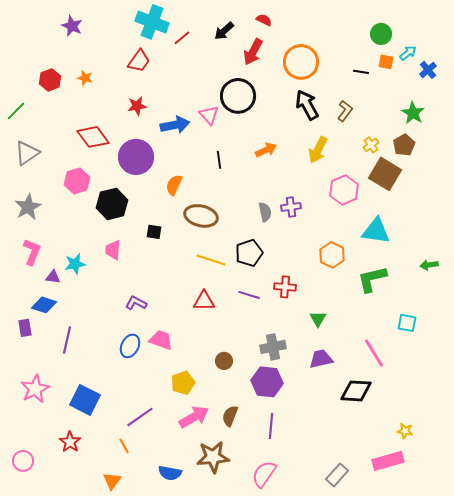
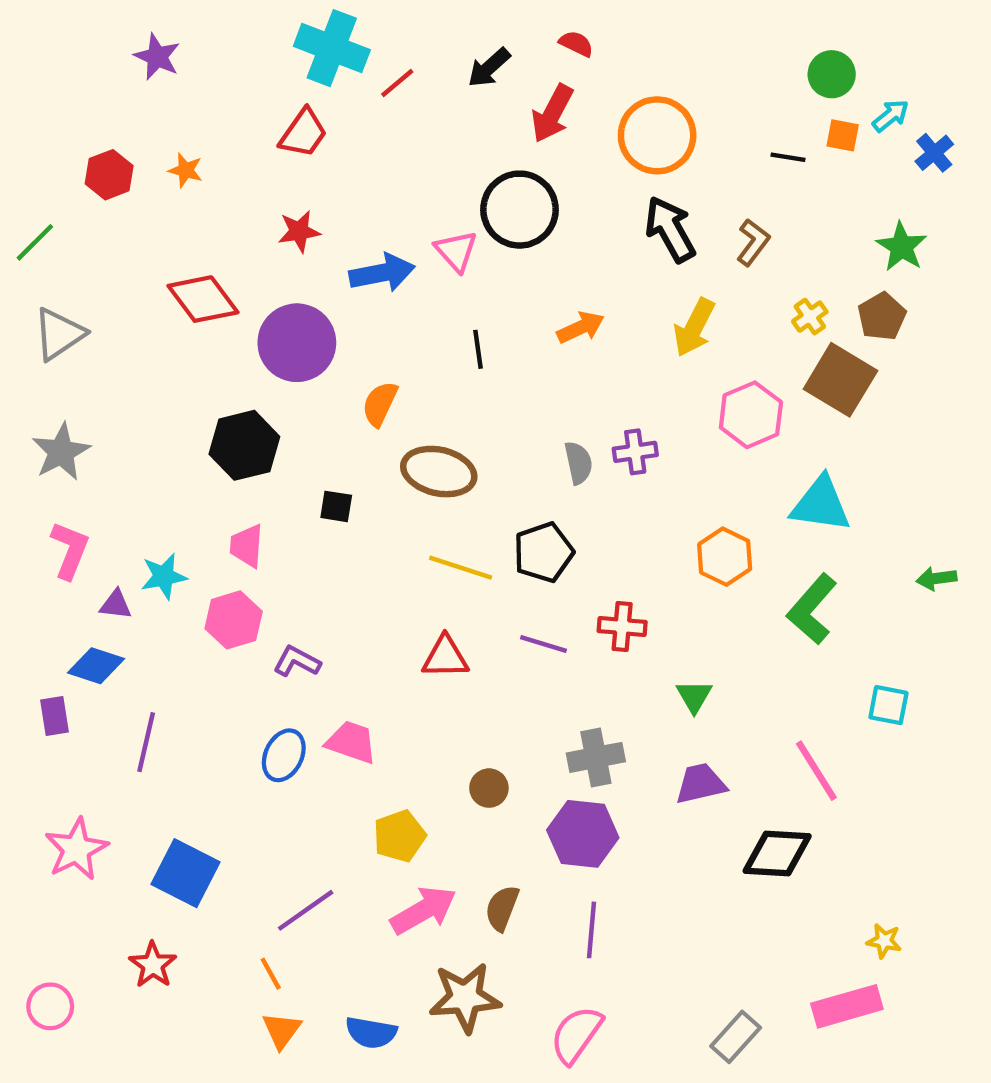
pink hexagon: (77, 181) -> (234, 620), moved
green L-shape: (372, 279) -> (812, 609), turned -36
orange triangle: (112, 481) -> (282, 1030), moved

